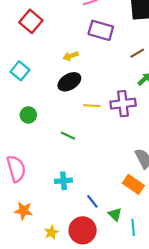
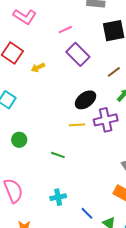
purple rectangle: (101, 30) -> (78, 54), turned 35
yellow arrow: (71, 56) -> (38, 68), moved
black ellipse: (69, 82) -> (85, 100), moved

